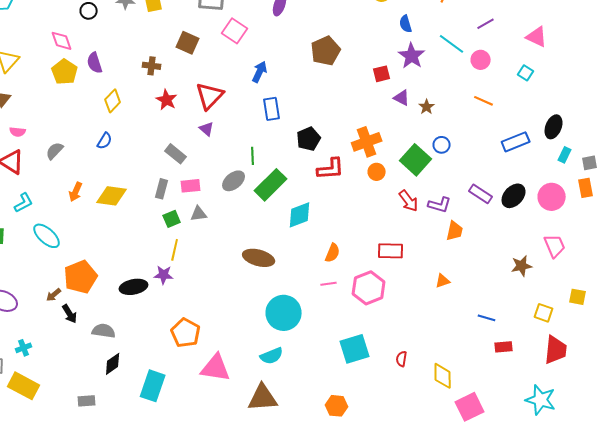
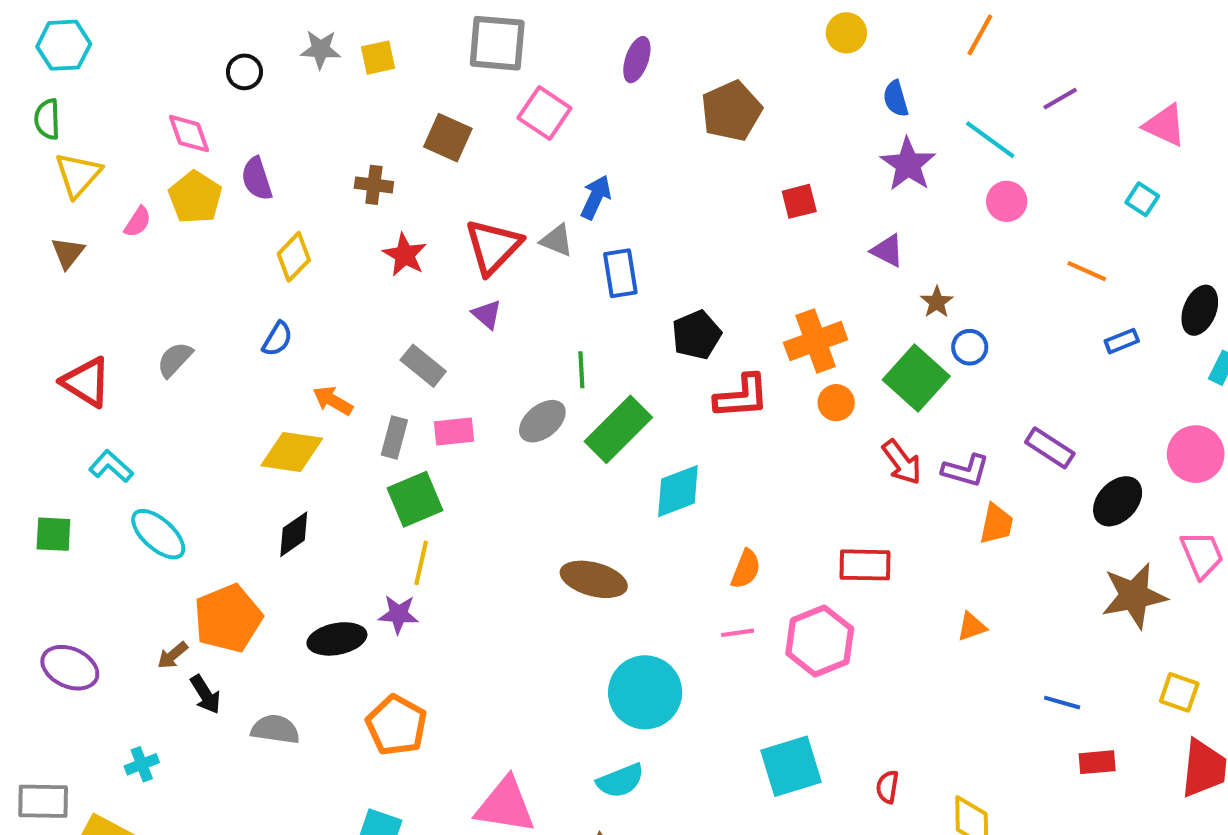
brown pentagon: (326, 51) -> (731, 111), moved
pink circle: (481, 60) -> (1007, 201), moved
red square: (382, 74) -> (799, 201), moved
orange line: (484, 101) -> (1087, 271), moved
brown star: (427, 107) -> (937, 302), moved
pink semicircle: (18, 132) -> (138, 222), moved, turned -63
blue rectangle: (516, 142) -> (1122, 341), size x0.6
orange arrow: (76, 192) -> (333, 401), moved, turned 96
black ellipse: (514, 196) -> (1118, 501), moved
cyan L-shape: (24, 203) -> (111, 466), turned -110
gray triangle: (199, 214) -> (557, 240), moved, turned 30
green square: (172, 219) -> (415, 499), size x1.5
brown star: (522, 266) -> (1134, 596), size x1.5
orange pentagon: (186, 333) -> (397, 725), moved
cyan cross: (24, 348) -> (142, 764), moved
black diamond: (113, 364) -> (294, 534), moved

